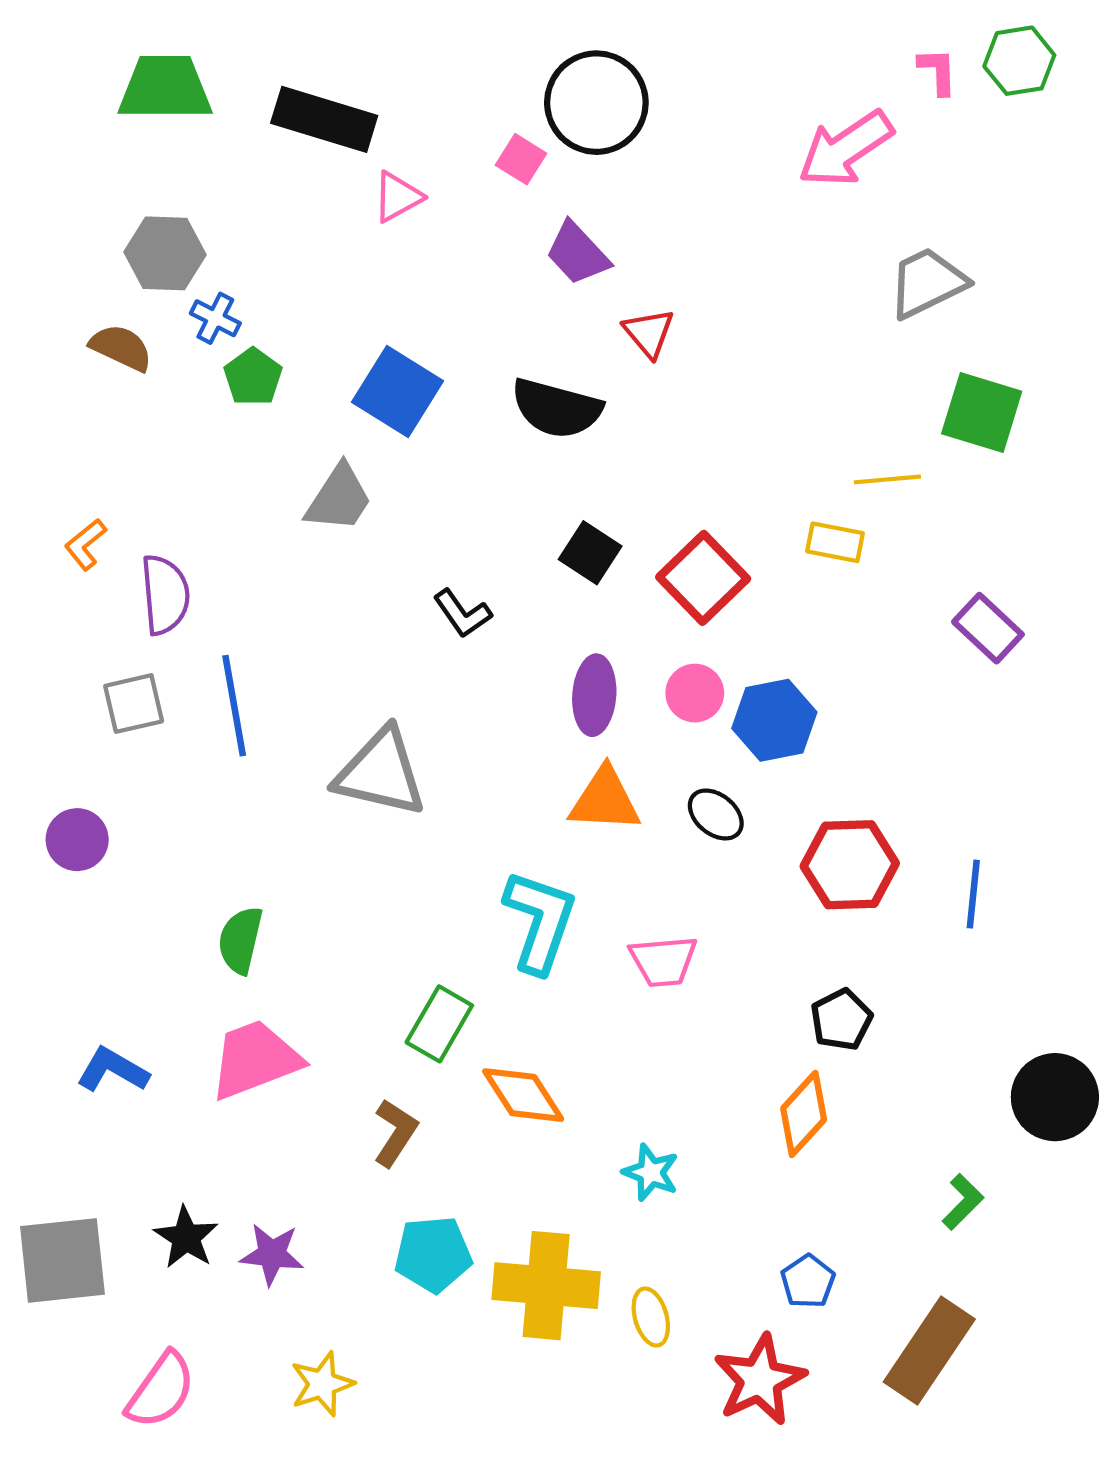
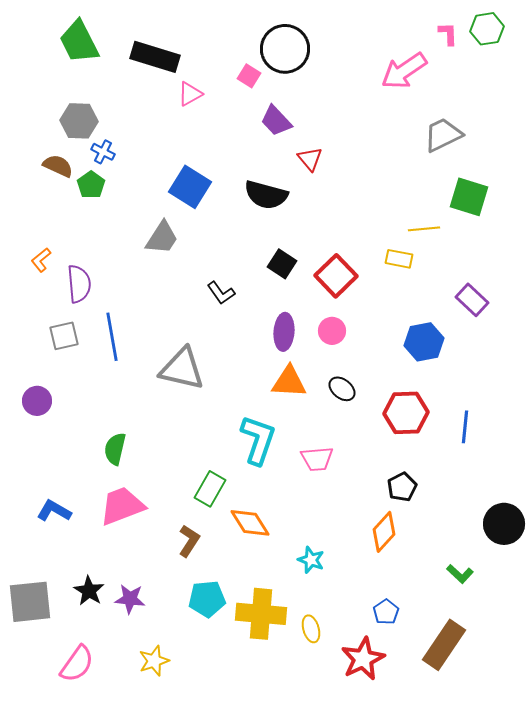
green trapezoid: (165, 88) -> (79, 42), turned -117
green pentagon: (253, 377) -> (91, 185), moved
blue hexagon: (774, 720) -> (424, 342), moved
green L-shape: (963, 1202) -> (460, 574), turned 88

